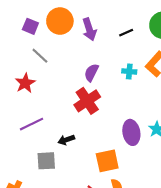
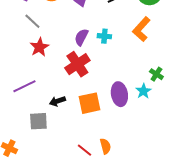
cyan cross: (129, 71) -> (104, 36), moved
red star: (25, 83) -> (39, 47), moved
orange square: (107, 161) -> (89, 103), moved

